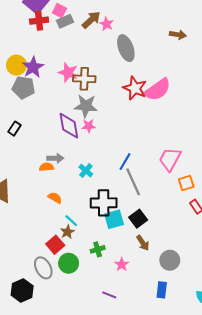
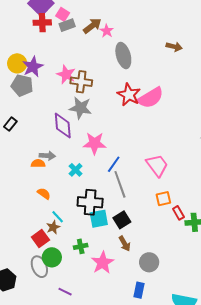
pink star: (89, 126) -> (95, 143), moved, size x1.6
pink trapezoid: (170, 159) -> (157, 165), turned 110
orange square: (186, 183) -> (163, 199), moved
pink star: (122, 264) -> (103, 263), size x1.6
gray ellipse: (43, 268) -> (39, 267), moved
purple line: (109, 295) -> (65, 292), moved

